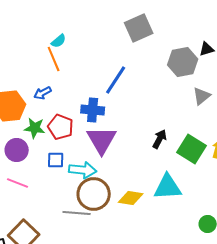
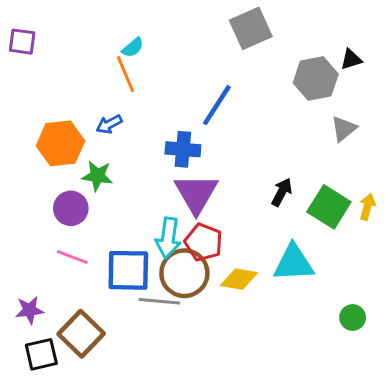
red pentagon: (61, 127) -> (204, 242), moved
blue square: (56, 160) -> (128, 270), moved, size x1.8
cyan arrow: (83, 170) -> (168, 238), turned 92

